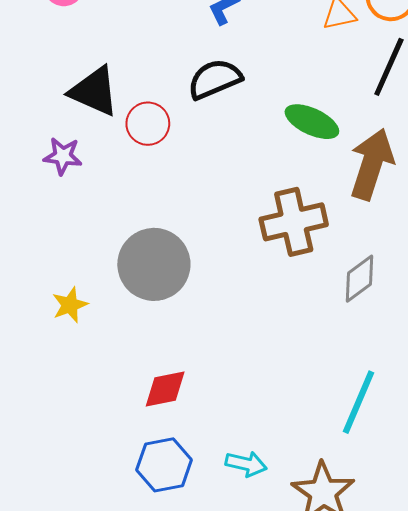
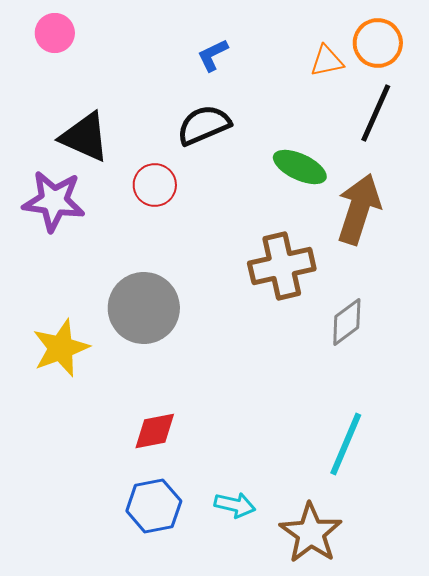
red circle: (148, 124) -> (155, 185), moved
purple star: (63, 156) -> (54, 201), size x1.6
yellow star: (70, 305) -> (61, 348), size x1.6

